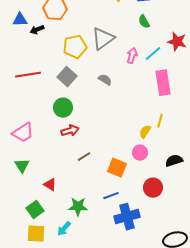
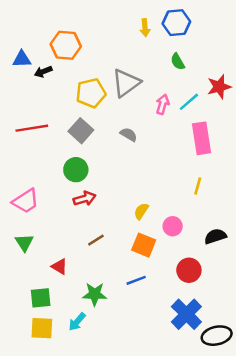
red star: (177, 42) -> (219, 87), turned -30
yellow semicircle: (145, 132) -> (141, 211), moved
brown line: (84, 157) -> (96, 240), moved
green square: (35, 210) -> (41, 298), turned 30
blue cross: (127, 217) -> (186, 314), moved, turned -30

